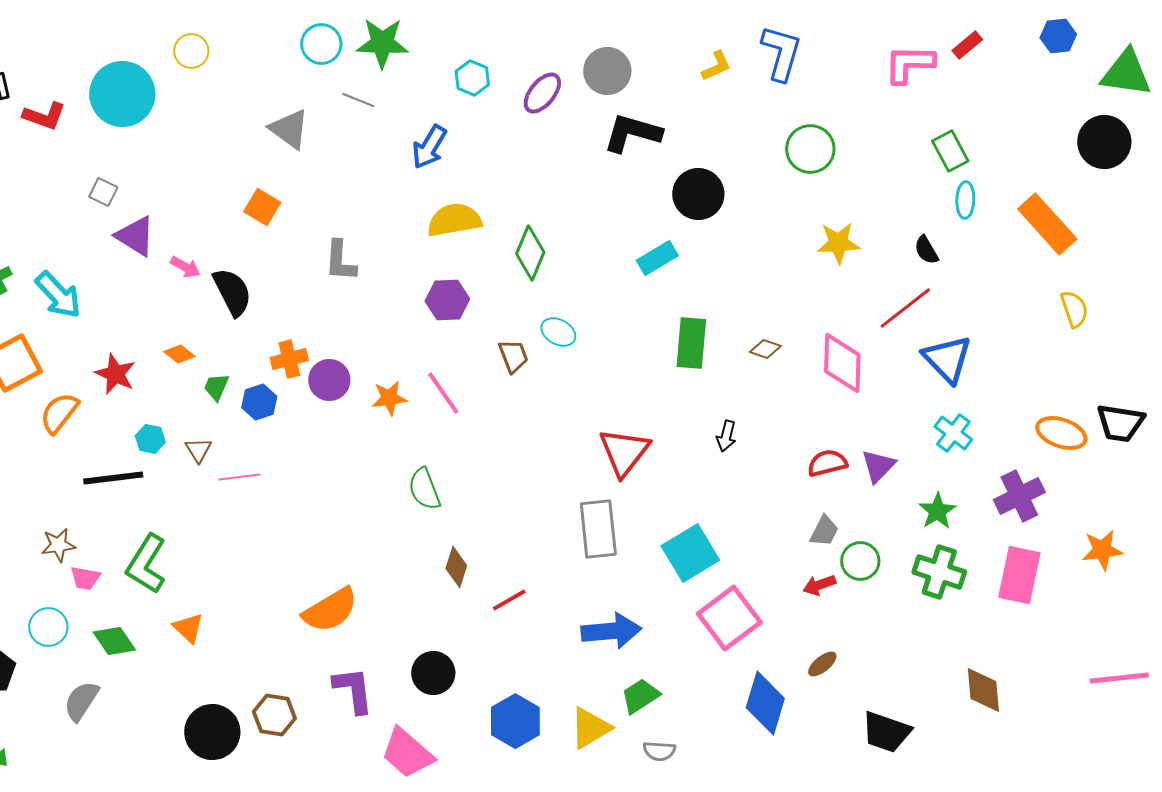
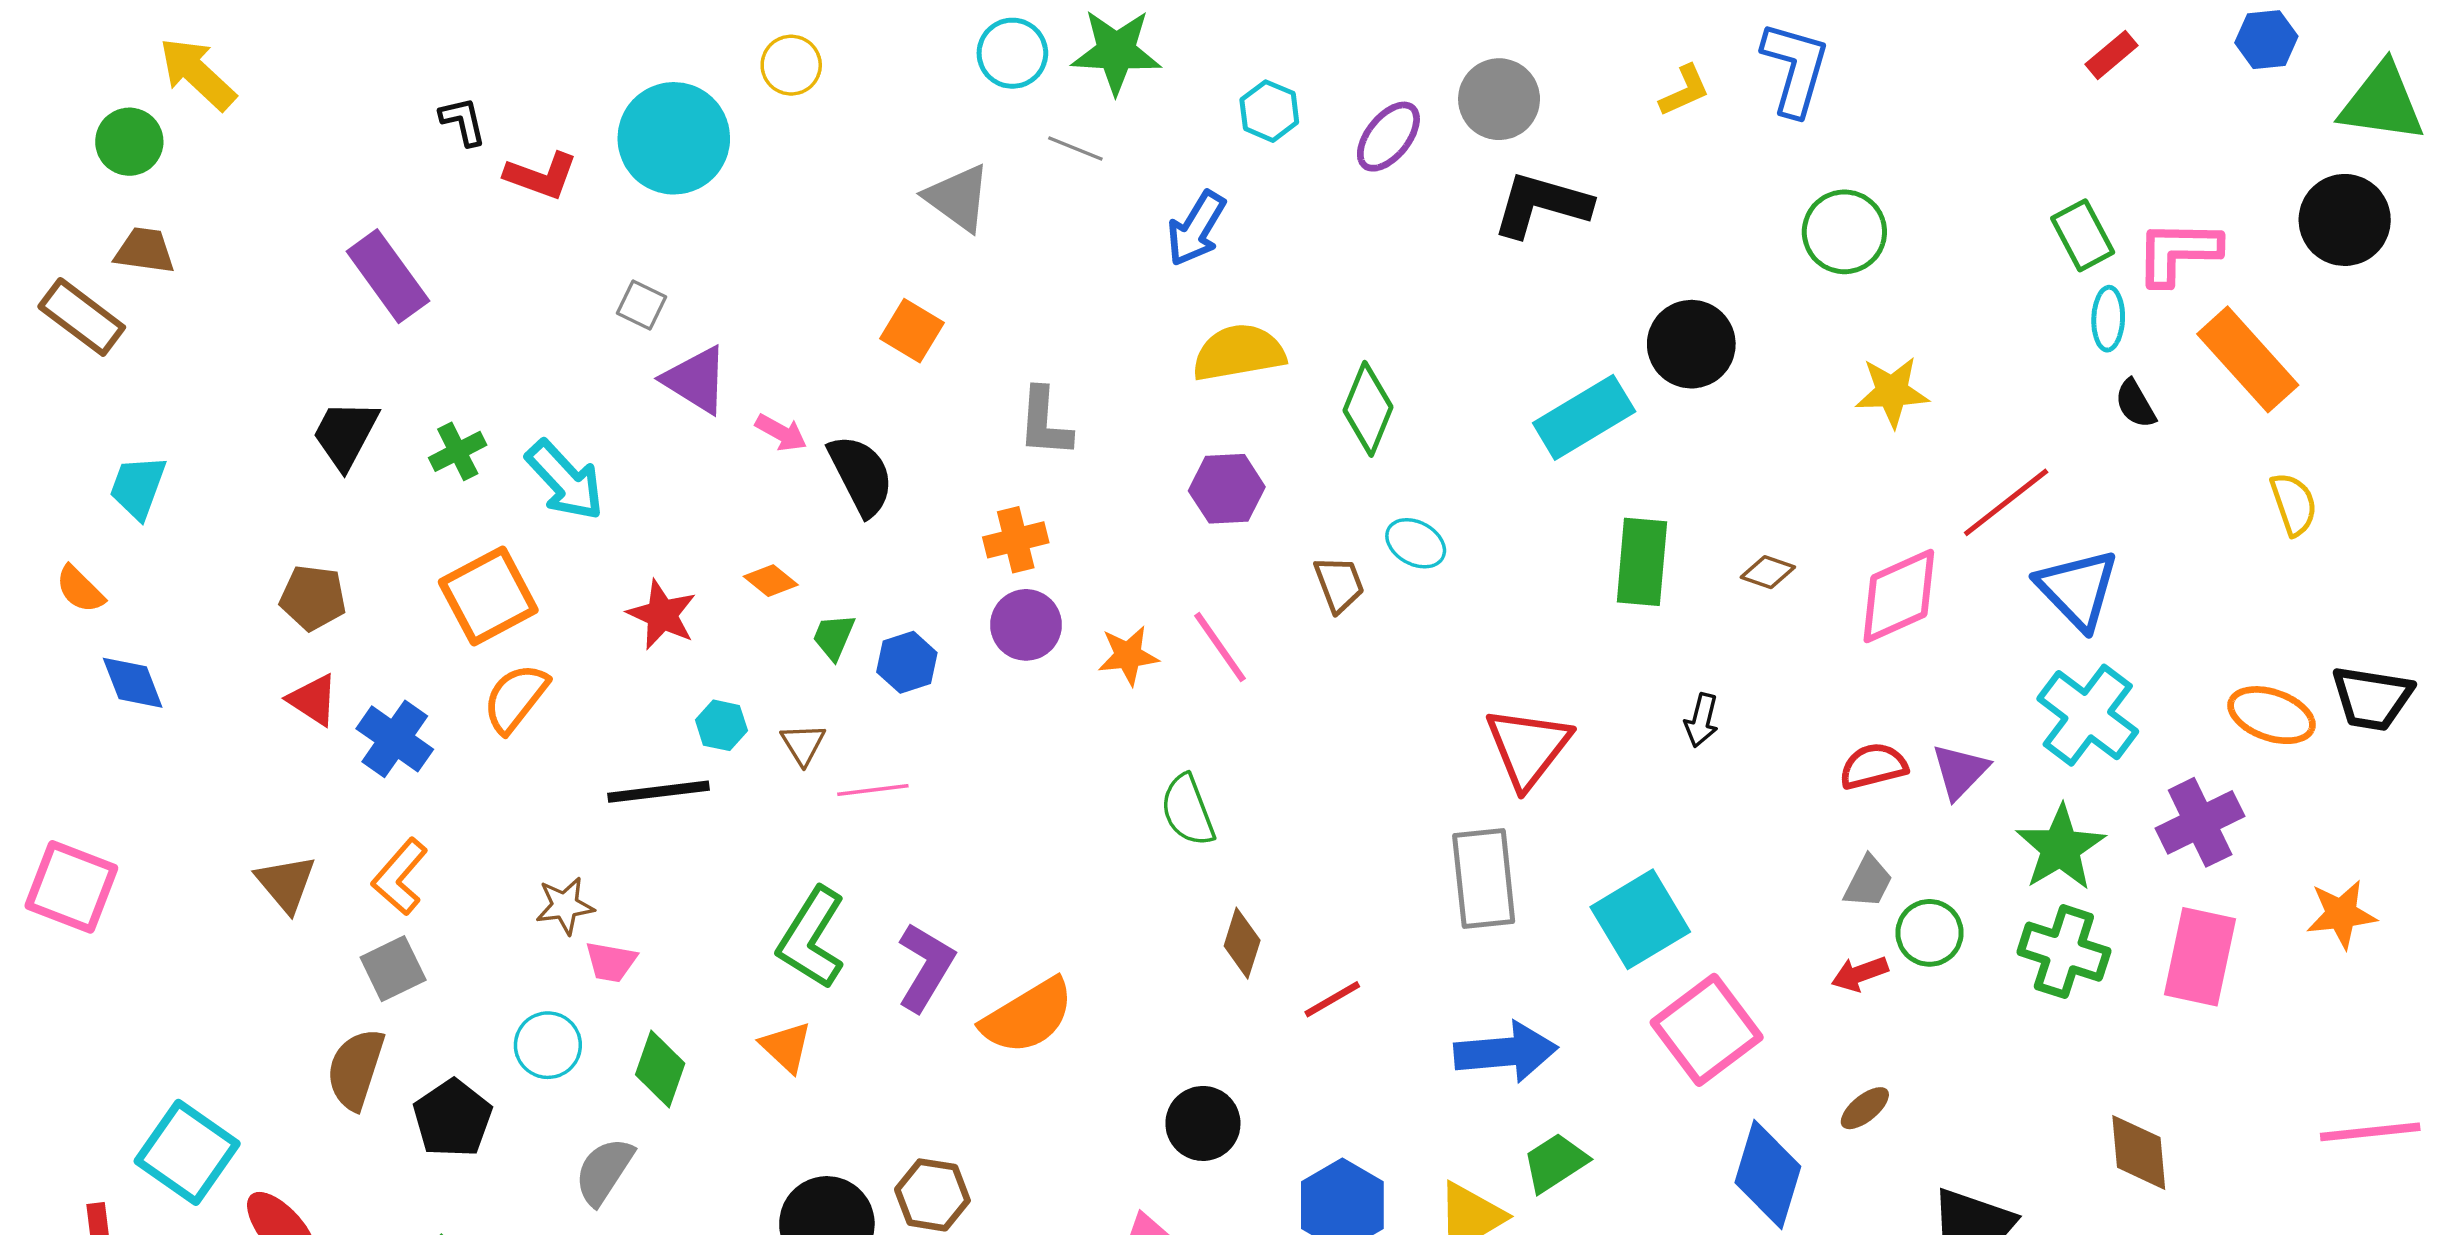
pink L-shape: (909, 64) -> (2178, 252), moved
black circle: (698, 194) -> (1691, 344), moved
black semicircle: (926, 250) -> (2135, 404), moved
cyan rectangle: (657, 258) -> (1584, 417), size x1.4
orange cross: (289, 359) -> (1016, 540), moved
pink diamond: (842, 363) -> (1899, 596), turned 64
orange semicircle: (59, 413) -> (516, 698), moved
cyan cross: (953, 433) -> (2088, 715), size x1.5
green star: (937, 511) -> (2061, 848), size x1.4
green L-shape: (146, 564) -> (812, 938), moved
green diamond: (114, 641) -> (660, 1069), turned 54
purple L-shape: (353, 690) -> (926, 967), moved, turned 38

